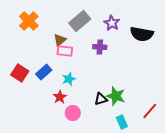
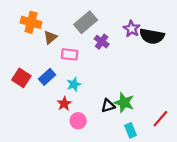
orange cross: (29, 21) -> (31, 22), turned -30
purple star: (112, 23) -> (132, 29), moved
brown triangle: (60, 40) -> (50, 37), moved
purple cross: (100, 47) -> (102, 42), moved, turned 32

